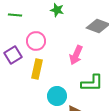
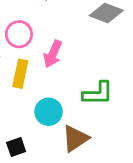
pink arrow: (76, 55) -> (53, 54), moved

